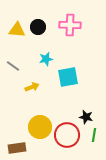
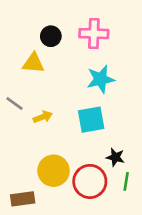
yellow triangle: (17, 30) -> (33, 63), moved
cyan star: (46, 59) -> (101, 79), moved, size x1.5
gray line: (13, 66) -> (15, 103), moved
cyan square: (68, 77) -> (91, 120), moved

